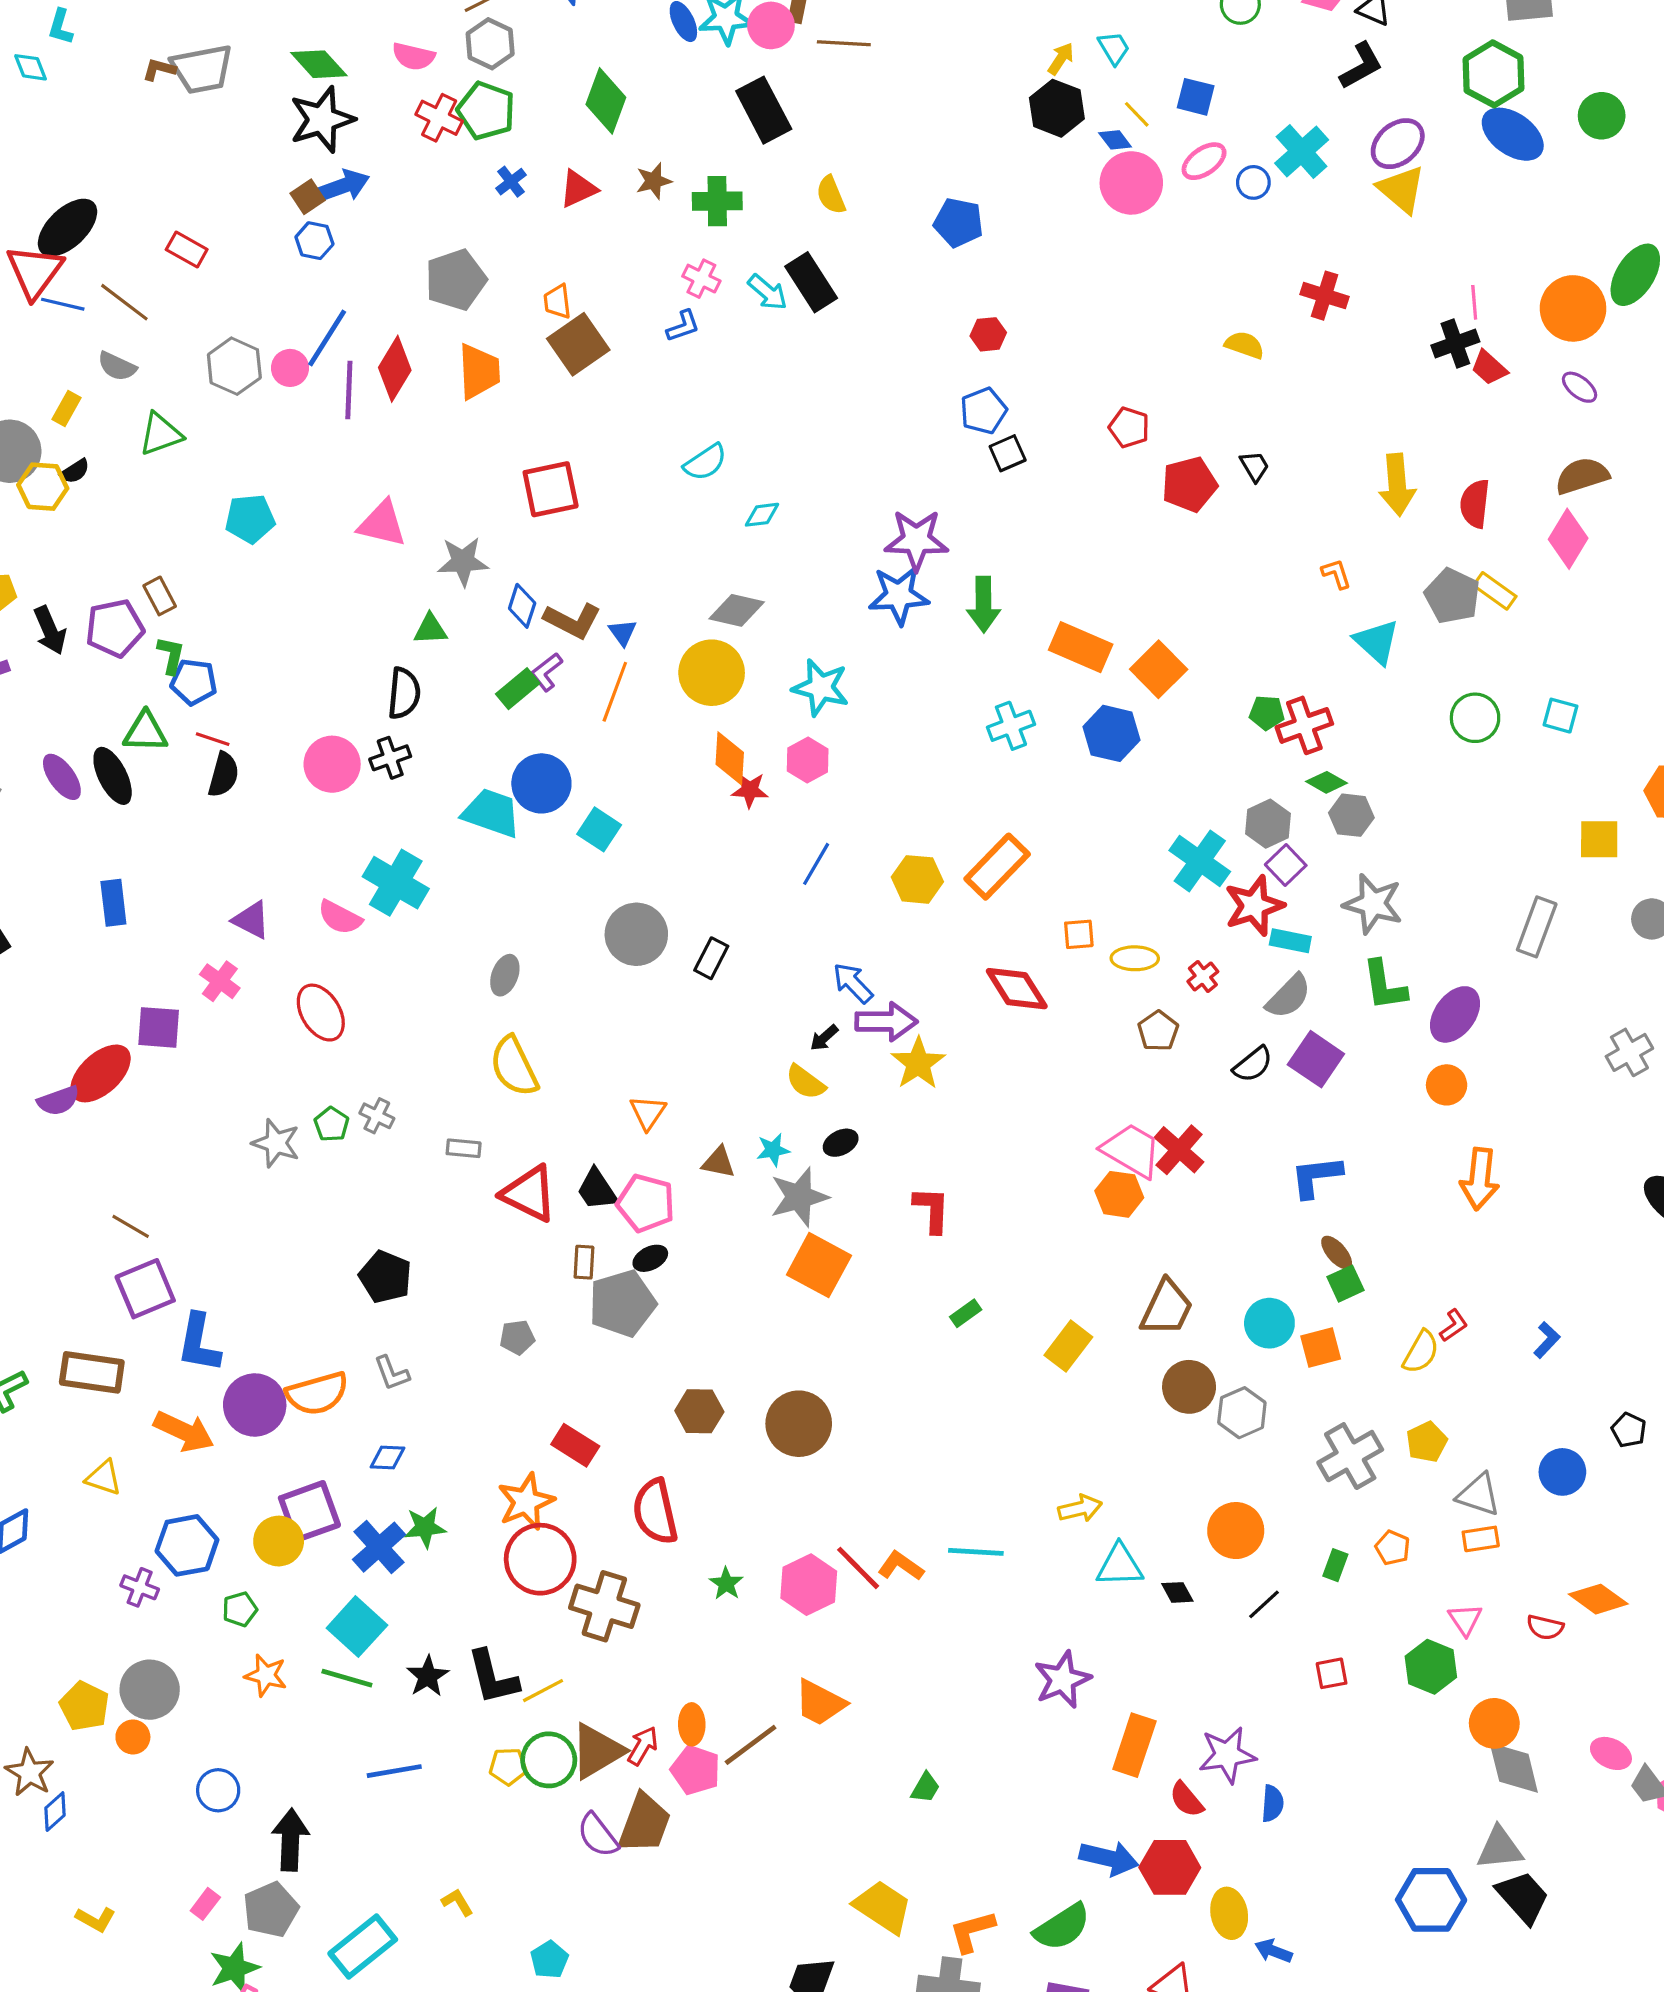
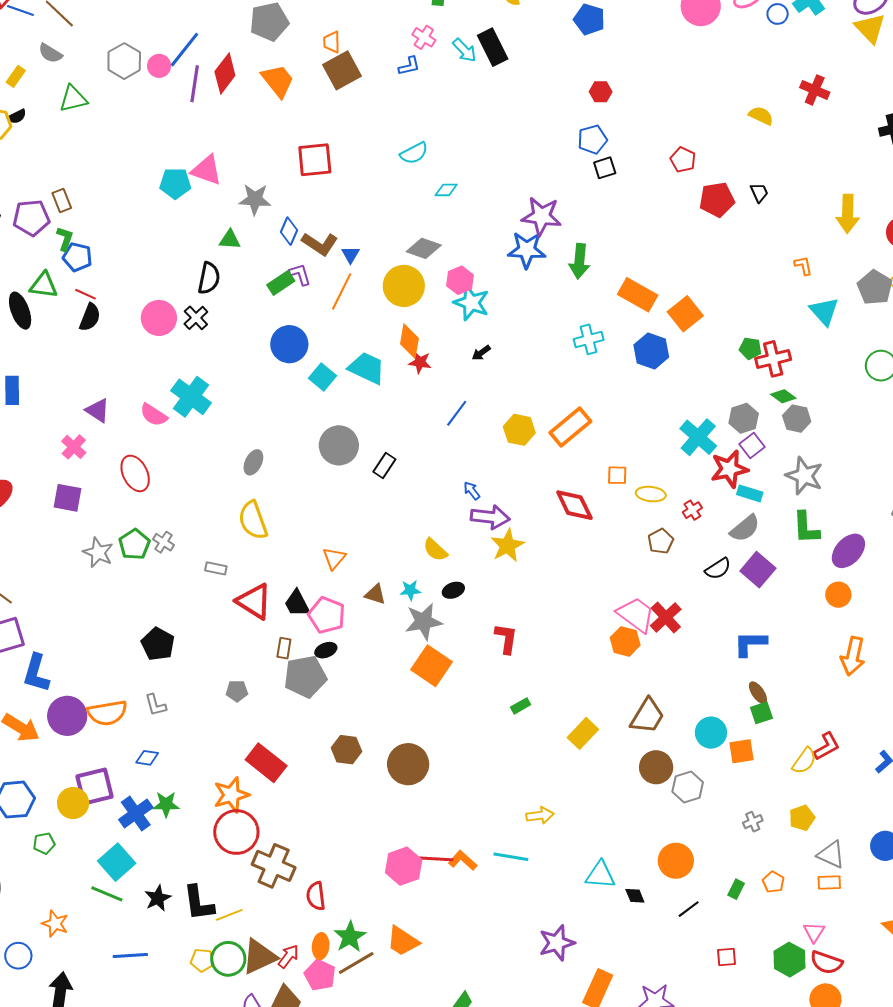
orange trapezoid: (479, 371) -> (278, 81), turned -42
cyan pentagon: (250, 519) -> (175, 183), moved
purple L-shape: (547, 672) -> (300, 274), turned 105
black cross: (390, 758) -> (196, 318), turned -30
pink hexagon: (808, 760) -> (460, 280), moved
cyan trapezoid: (492, 813) -> (367, 368), moved
blue arrow: (853, 983) -> (472, 491), size x0.7
purple square: (159, 1027) -> (67, 498), moved
black arrow: (824, 1038) -> (481, 353), moved
green pentagon: (332, 1124) -> (134, 544), size x1.4
red L-shape: (1454, 1325) -> (827, 746), size x1.4
red rectangle: (575, 1445) -> (266, 763), size x1.4
gray cross: (1350, 1456) -> (753, 822), size x0.5
yellow arrow: (1080, 1508) -> (540, 815), moved
red semicircle: (655, 1512) -> (316, 896), moved, size x0.7
red line: (858, 1568) -> (436, 859), turned -48
green star: (726, 1584) -> (350, 937), moved, size x1.5
red semicircle: (1545, 1627) -> (826, 962), moved, size x1.4
orange star: (266, 1675) -> (55, 924), moved

